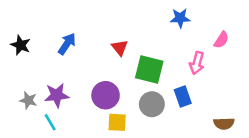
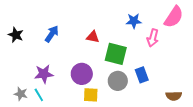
blue star: (180, 18) -> (134, 21), moved
pink semicircle: (221, 40) -> (174, 17), moved, size x1.6
red triangle: (120, 48) -> (93, 37), turned -40
pink arrow: (197, 63) -> (153, 38), moved
gray star: (28, 100) -> (21, 94), moved

